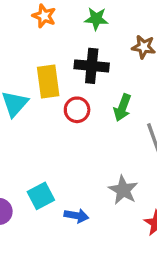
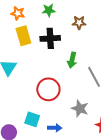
yellow rectangle: (48, 81) -> (23, 36), moved
red circle: (77, 110) -> (48, 89), moved, size x1.5
cyan square: (41, 196) -> (32, 119), turned -35

